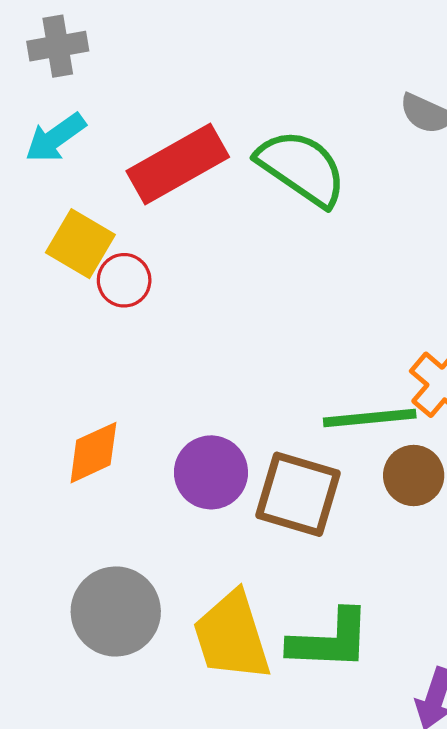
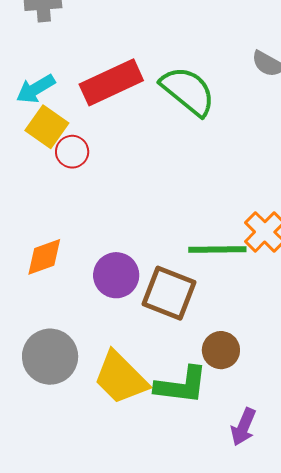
cyan arrow: (55, 138) -> (36, 89), moved
brown circle: (414, 475) -> (221, 350), moved
yellow trapezoid: (232, 636) -> (121, 378), turned -32

